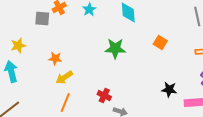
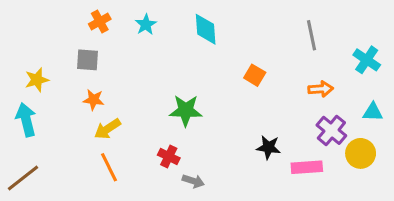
gray square: (42, 18) -> (87, 60), moved
green star: (115, 48) -> (186, 110), moved
orange line: (65, 102) -> (109, 167), turned -48

